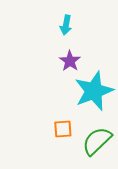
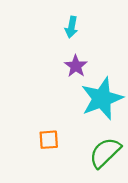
orange square: (63, 129) -> (49, 140), moved

